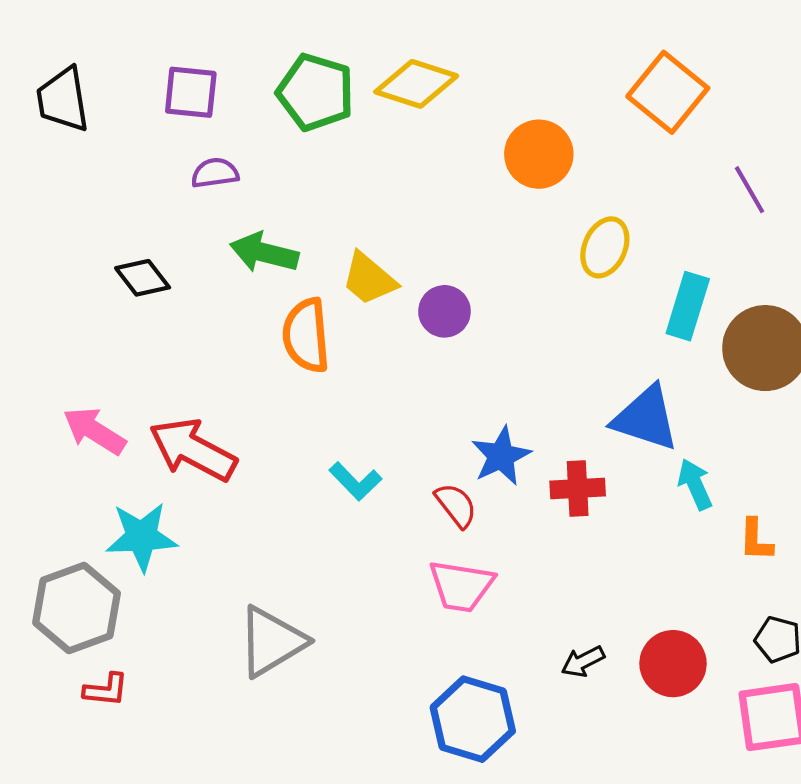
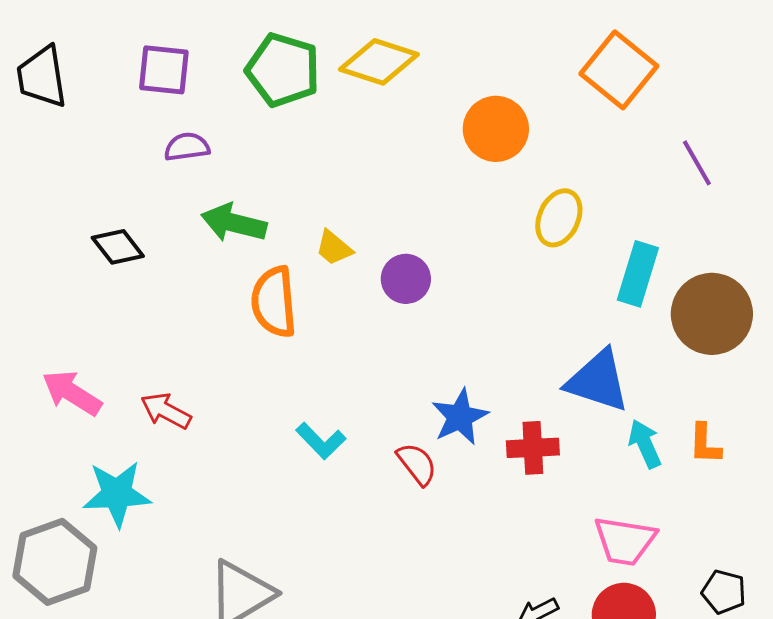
yellow trapezoid: (369, 279) -> (334, 248), size x0.7
red arrow: (193, 450) -> (166, 411), size x0.6
orange L-shape: (756, 540) -> (705, 444), moved
pink trapezoid: (461, 586) -> (625, 541), moved

